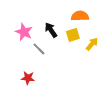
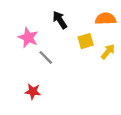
orange semicircle: (80, 16) -> (106, 19), moved
black arrow: (51, 30) -> (60, 20), moved

